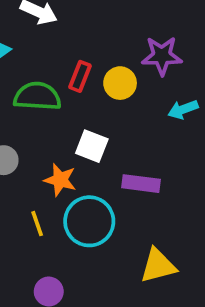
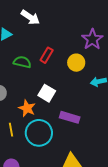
purple star: (162, 56) -> (92, 39), moved, turned 30
yellow circle: (120, 83) -> (76, 63), moved
green semicircle: (37, 96) -> (22, 62), size x0.7

